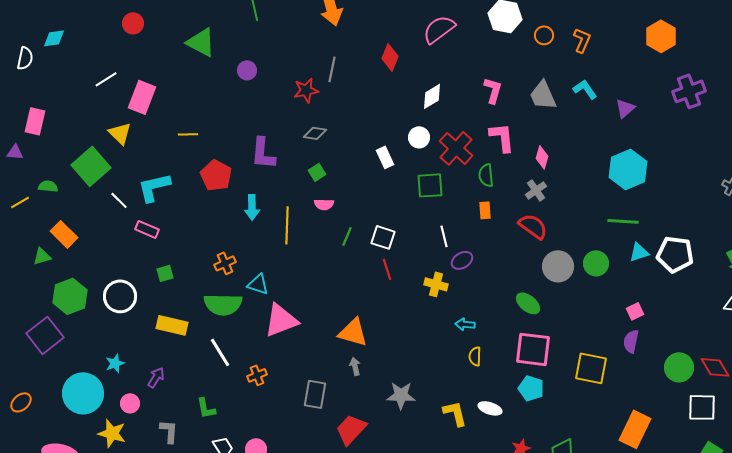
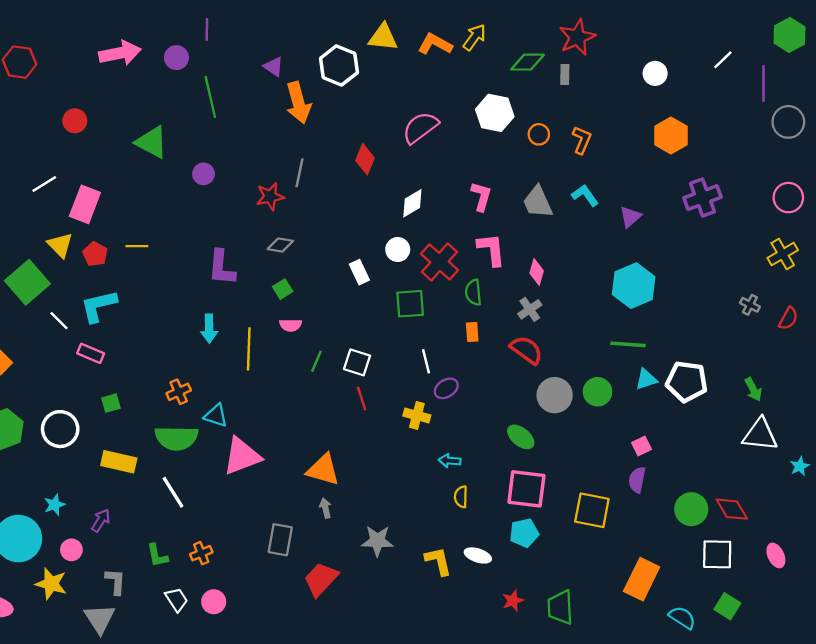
red pentagon: (216, 175) -> (95, 254), moved, size x0.7
orange cross: (257, 375) -> (201, 553), moved
cyan pentagon: (531, 388) -> (524, 533), turned -30

